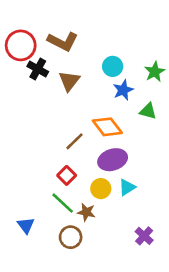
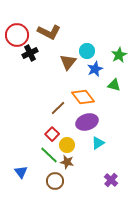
black cross: (38, 69) -> (30, 53), turned 35
brown triangle: (69, 81) -> (68, 62), moved
yellow circle: (101, 189) -> (67, 145), moved

